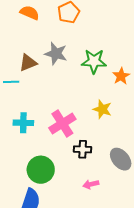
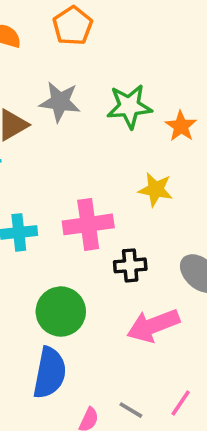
pink cross: (62, 123) -> (88, 224), turned 32
pink arrow: (91, 184) -> (153, 325), size x1.8

